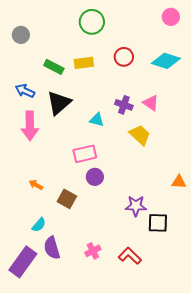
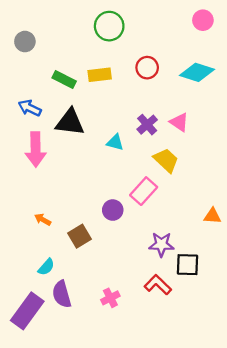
black triangle: (59, 103) -> (70, 122), turned 48
purple cross: (124, 105) -> (147, 125), turned 30
pink rectangle: (85, 154) -> (144, 191), moved, turned -35
brown square: (67, 199) -> (80, 236), turned 30
red L-shape: (130, 256) -> (158, 285), moved

